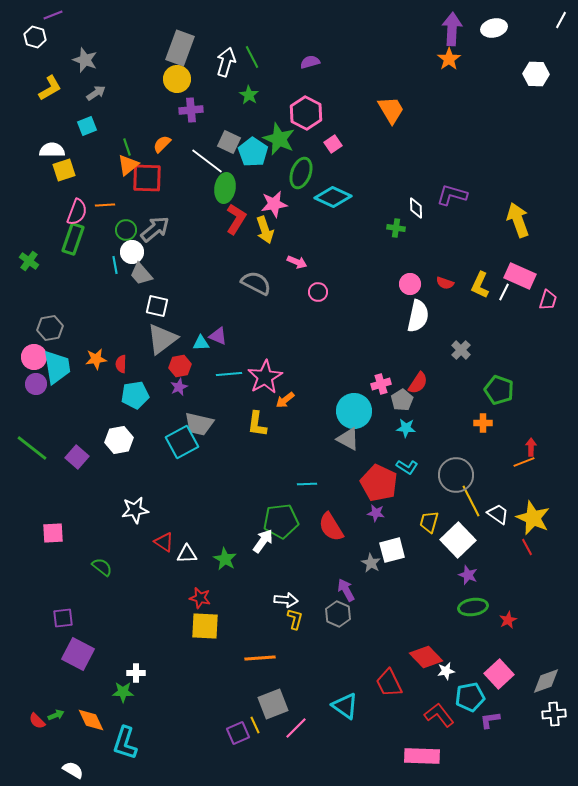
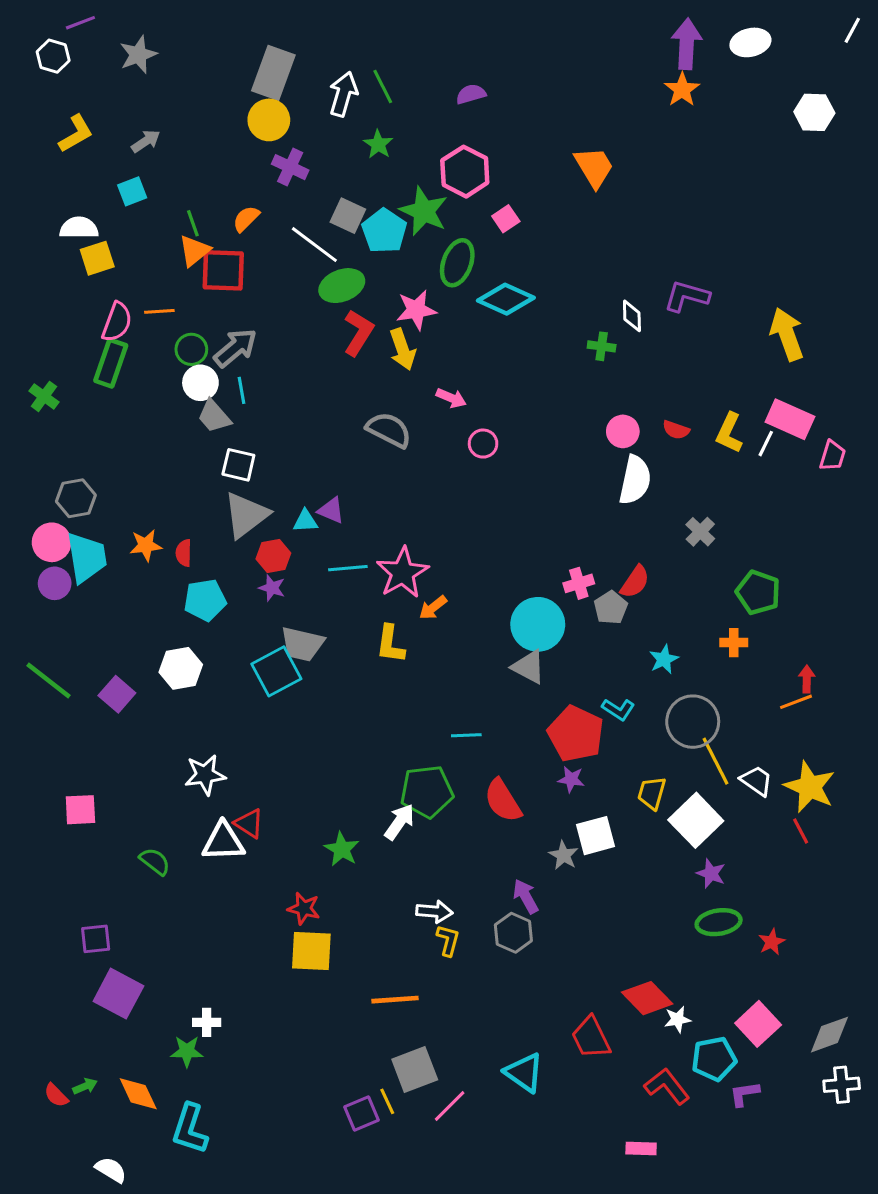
gray star: (85, 60) -> (138, 55), moved, turned 30
purple cross: (191, 110) -> (290, 167), turned 30
green ellipse: (225, 188) -> (342, 286), turned 60
cyan line: (115, 265) -> (241, 390), moved
purple star: (179, 387) -> (272, 588), turned -30
cyan star: (406, 428) -> (664, 659), moved, turned -30
white triangle: (187, 554) -> (223, 842), moved, size x1.4
pink rectangle: (422, 756) -> (641, 1149), size x0.6

